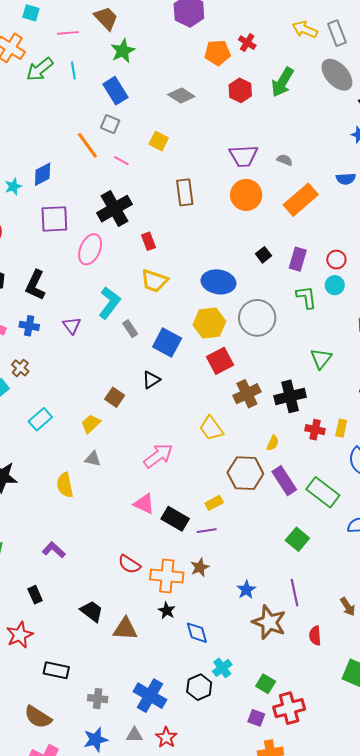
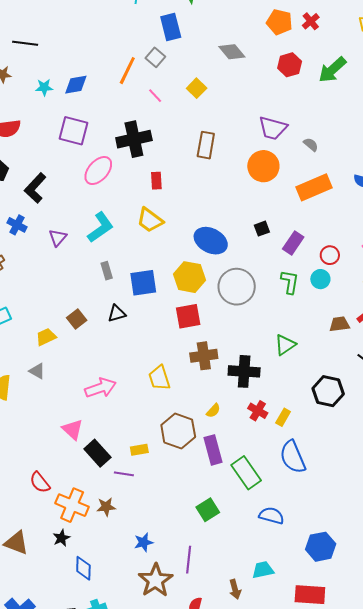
orange line: (87, 145) -> (127, 71), turned 44
gray rectangle: (130, 329) -> (107, 271), moved
blue square: (167, 343) -> (143, 283), turned 36

